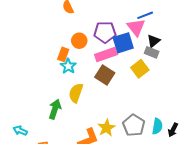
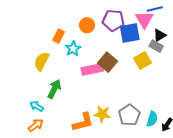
orange rectangle: (63, 54) -> (59, 36), moved
pink rectangle: (106, 55) -> (92, 69), moved
yellow semicircle: (76, 93) -> (41, 61), moved
yellow star: (107, 128) -> (102, 114), turned 30
cyan arrow: (20, 131) -> (37, 106), moved

